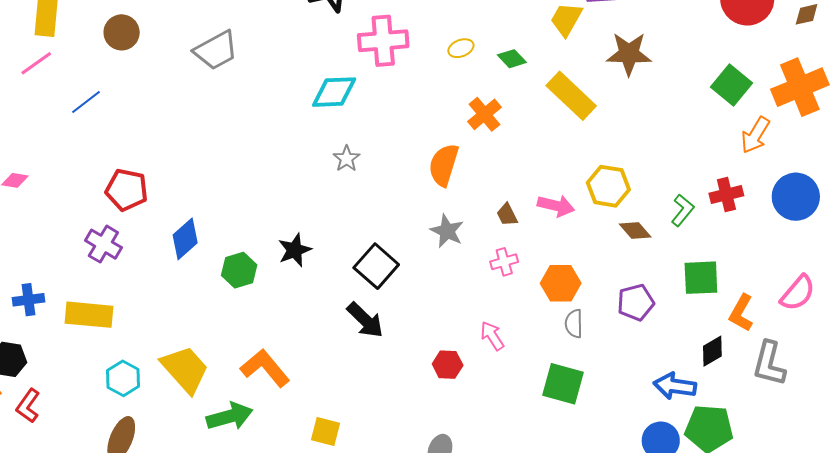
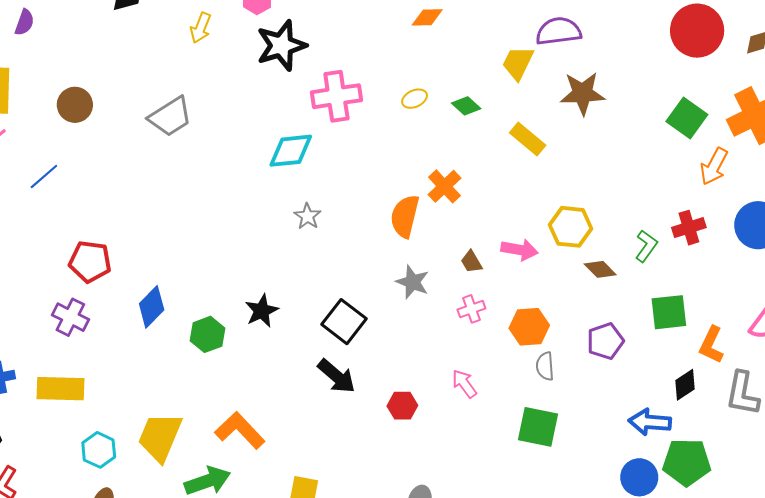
yellow rectangle: (571, 96) -> (528, 139), size x0.7
orange cross: (485, 114) -> (444, 186), moved
red hexagon: (448, 365) -> (402, 406), moved
yellow trapezoid: (185, 369) -> (160, 437), turned -112

